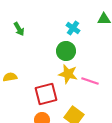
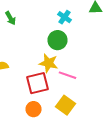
yellow star: (68, 74) -> (48, 63), moved
pink line: (90, 81) -> (68, 75), moved

